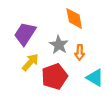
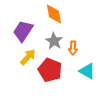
orange diamond: (74, 18) -> (54, 14), moved
red pentagon: (54, 76) -> (50, 70), turned -30

